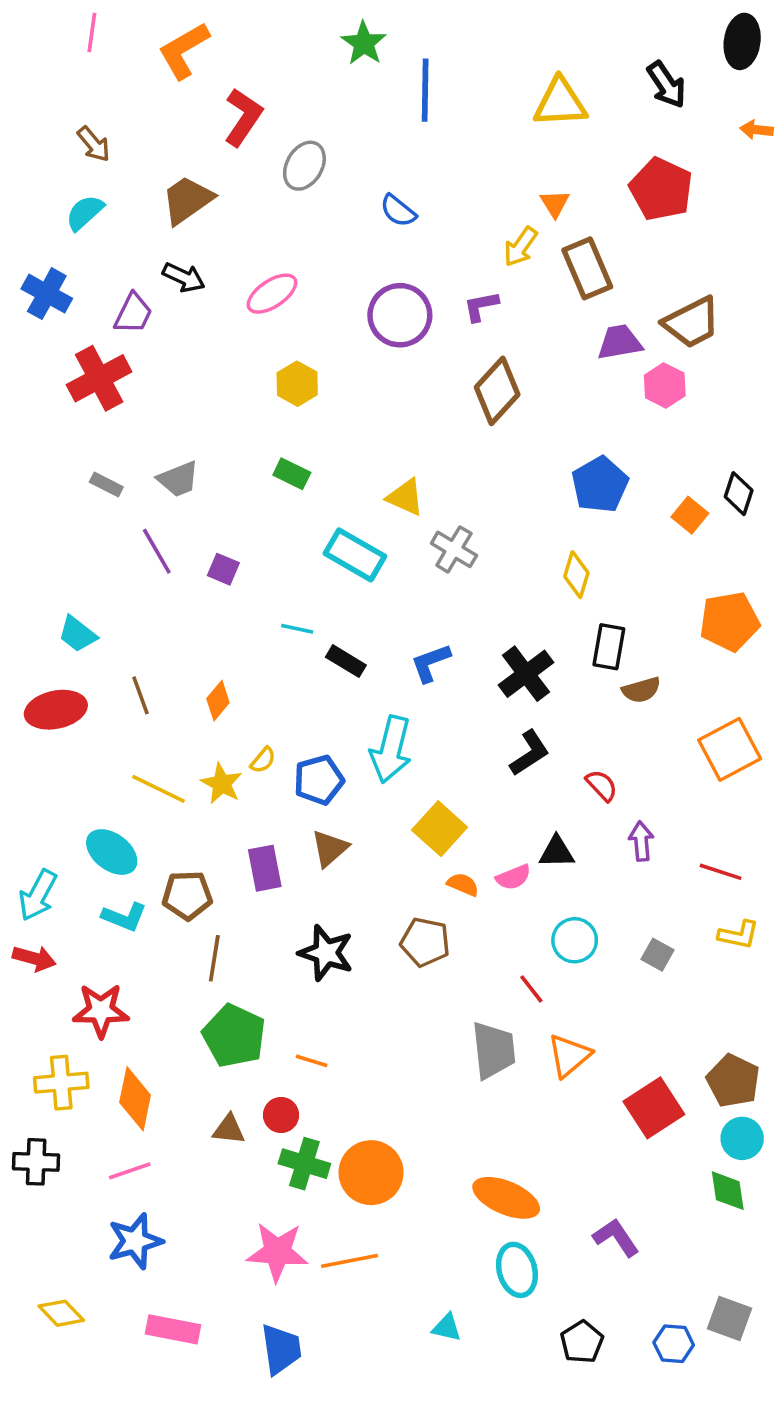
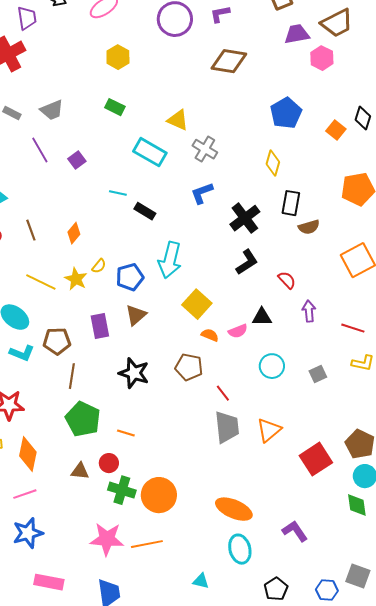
purple trapezoid: (133, 313) -> (27, 18), turned -35
brown diamond: (497, 391) -> (229, 61), turned 57
purple square: (223, 569) -> (77, 160), turned 30
blue L-shape: (431, 663) -> (202, 193), moved
gray square: (657, 955) -> (318, 374), turned 36
red line: (531, 989) -> (223, 393), moved

